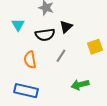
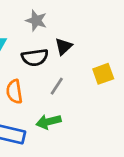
green arrow: (80, 85) -> (49, 122), moved

